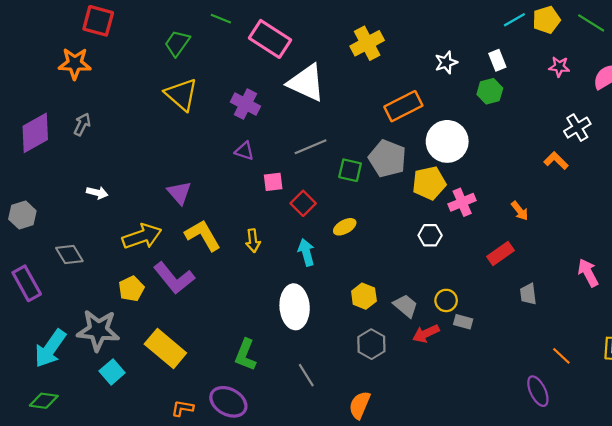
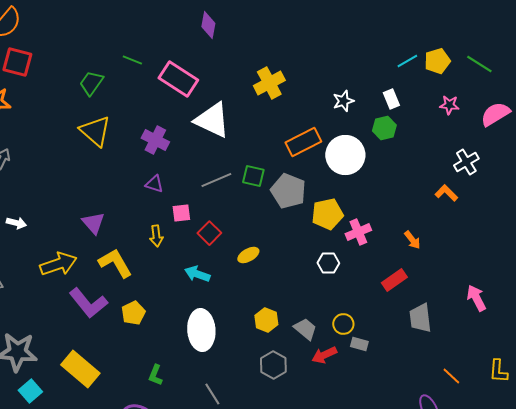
white circle: (447, 141) -> (345, 155), moved
green square: (350, 170) -> (253, 176), moved
yellow arrow: (253, 241) -> (156, 236), moved
cyan arrow: (306, 252) -> (197, 274), moved, turned -55
yellow pentagon: (131, 289) -> (133, 313), moved
gray trapezoid: (528, 294) -> (420, 318), size x1.4
green L-shape: (245, 355) -> (155, 375), size x0.7

